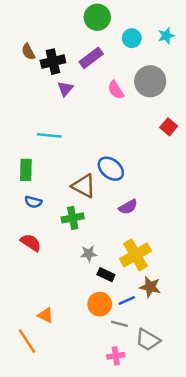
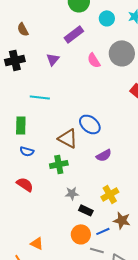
black cross: (53, 62) -> (15, 60), moved
yellow cross: (135, 255) -> (110, 194), size x0.7

